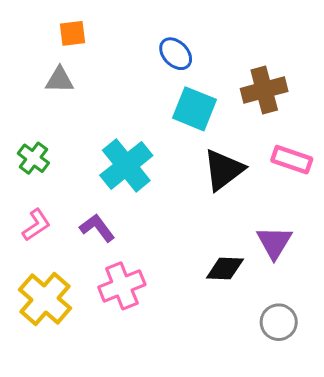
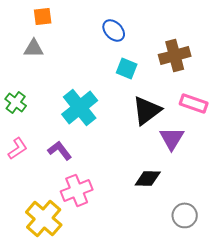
cyan square: (194, 109) -> (127, 68), size x0.7
purple triangle: (274, 242) -> (172, 138), moved
yellow cross: (45, 299) -> (44, 218), moved

